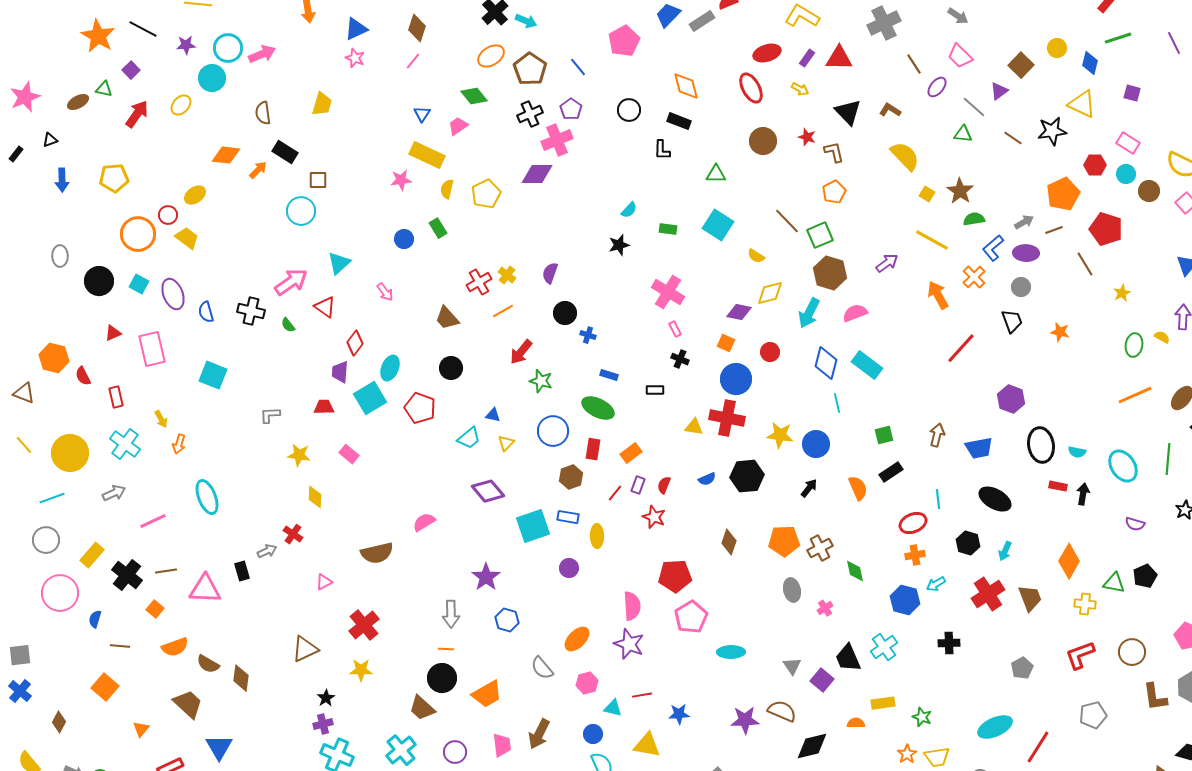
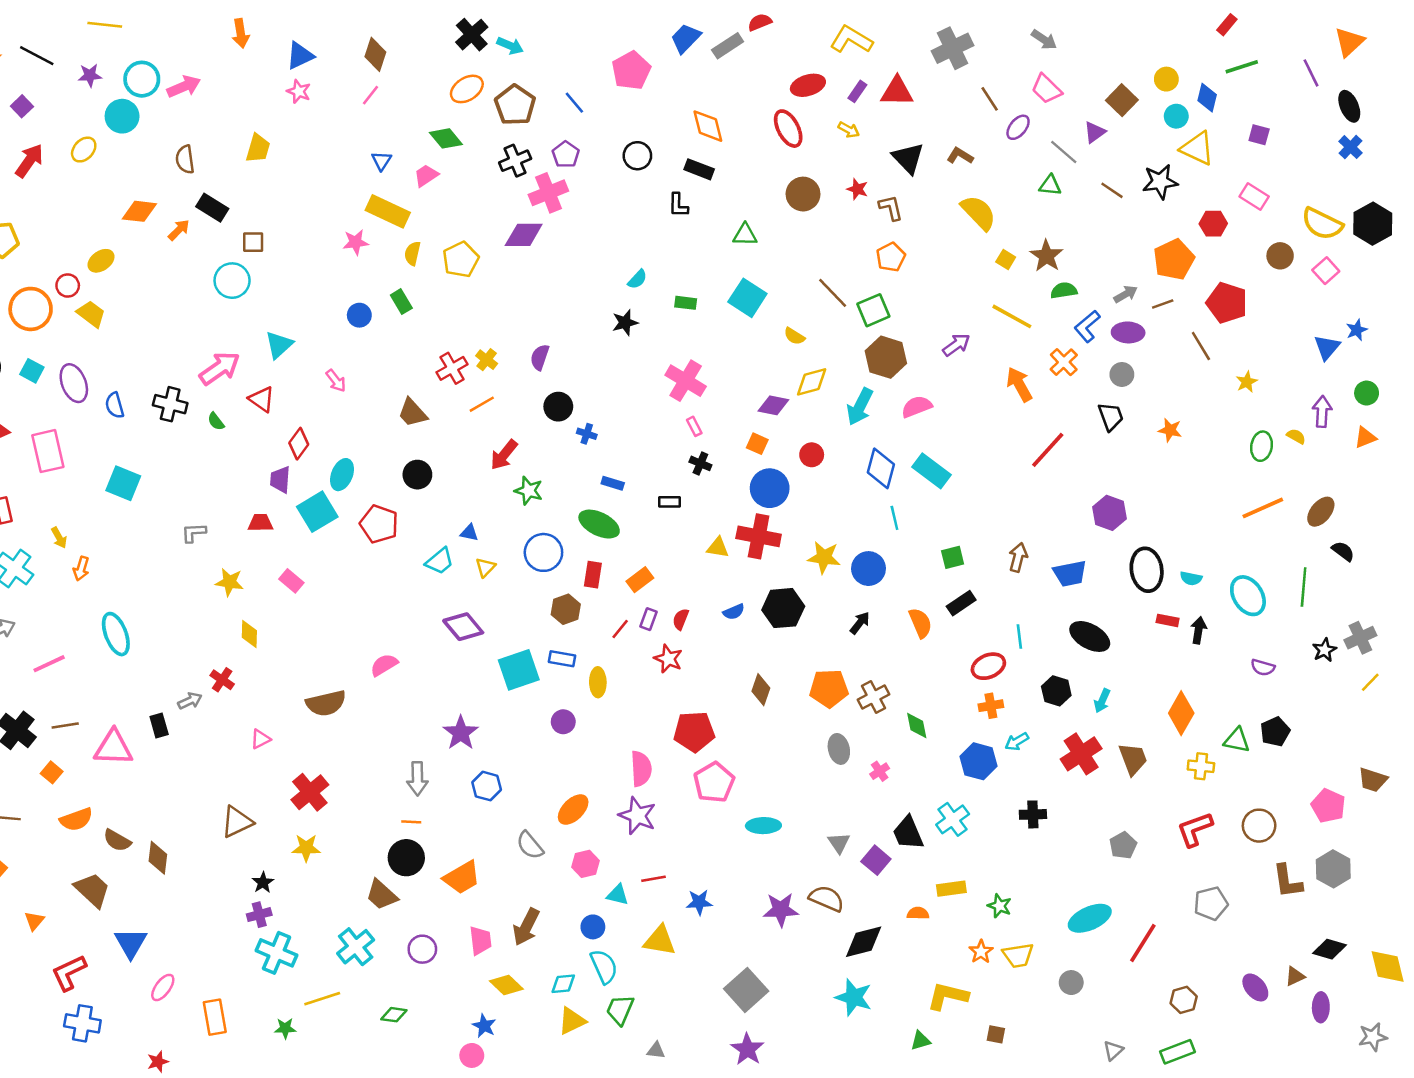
cyan circle: (1126, 174) -> (1176, 116), moved

